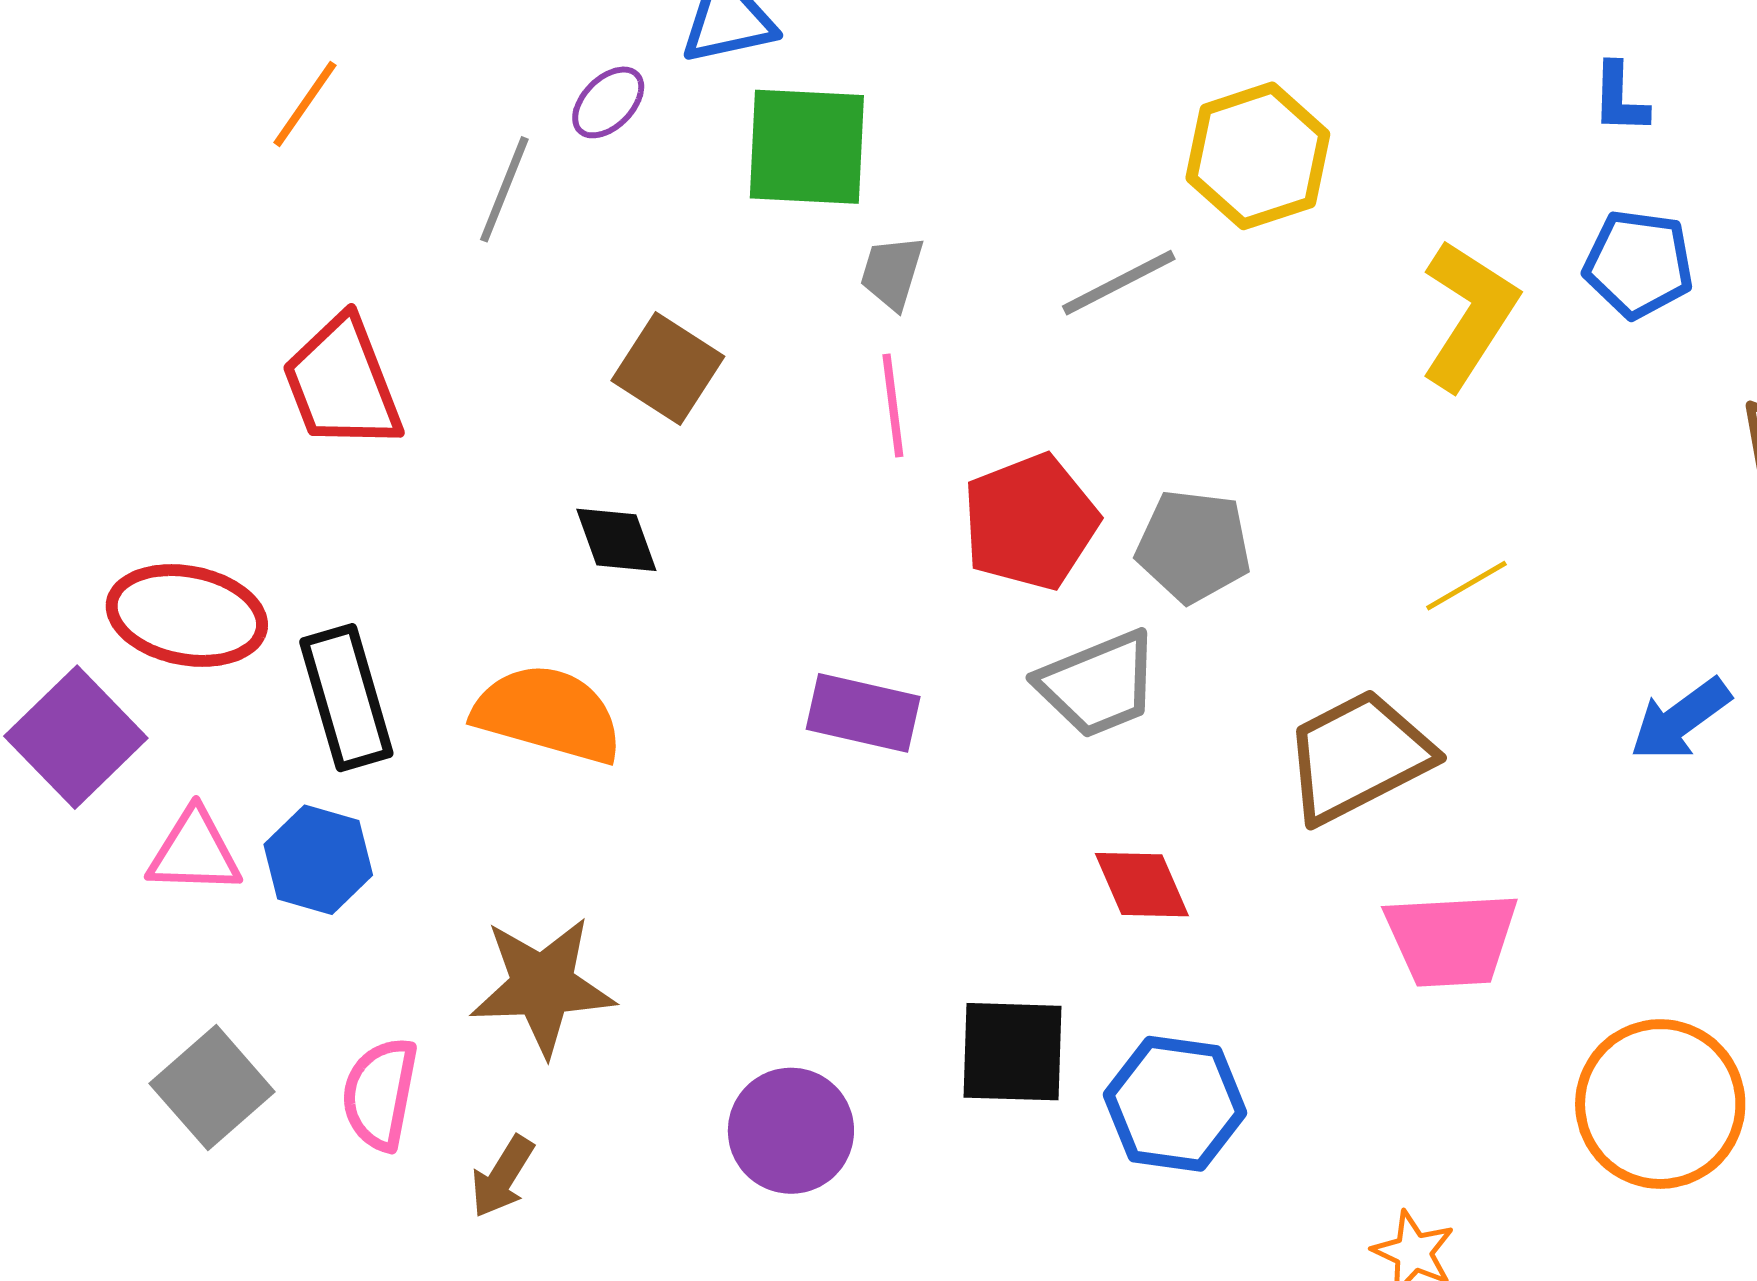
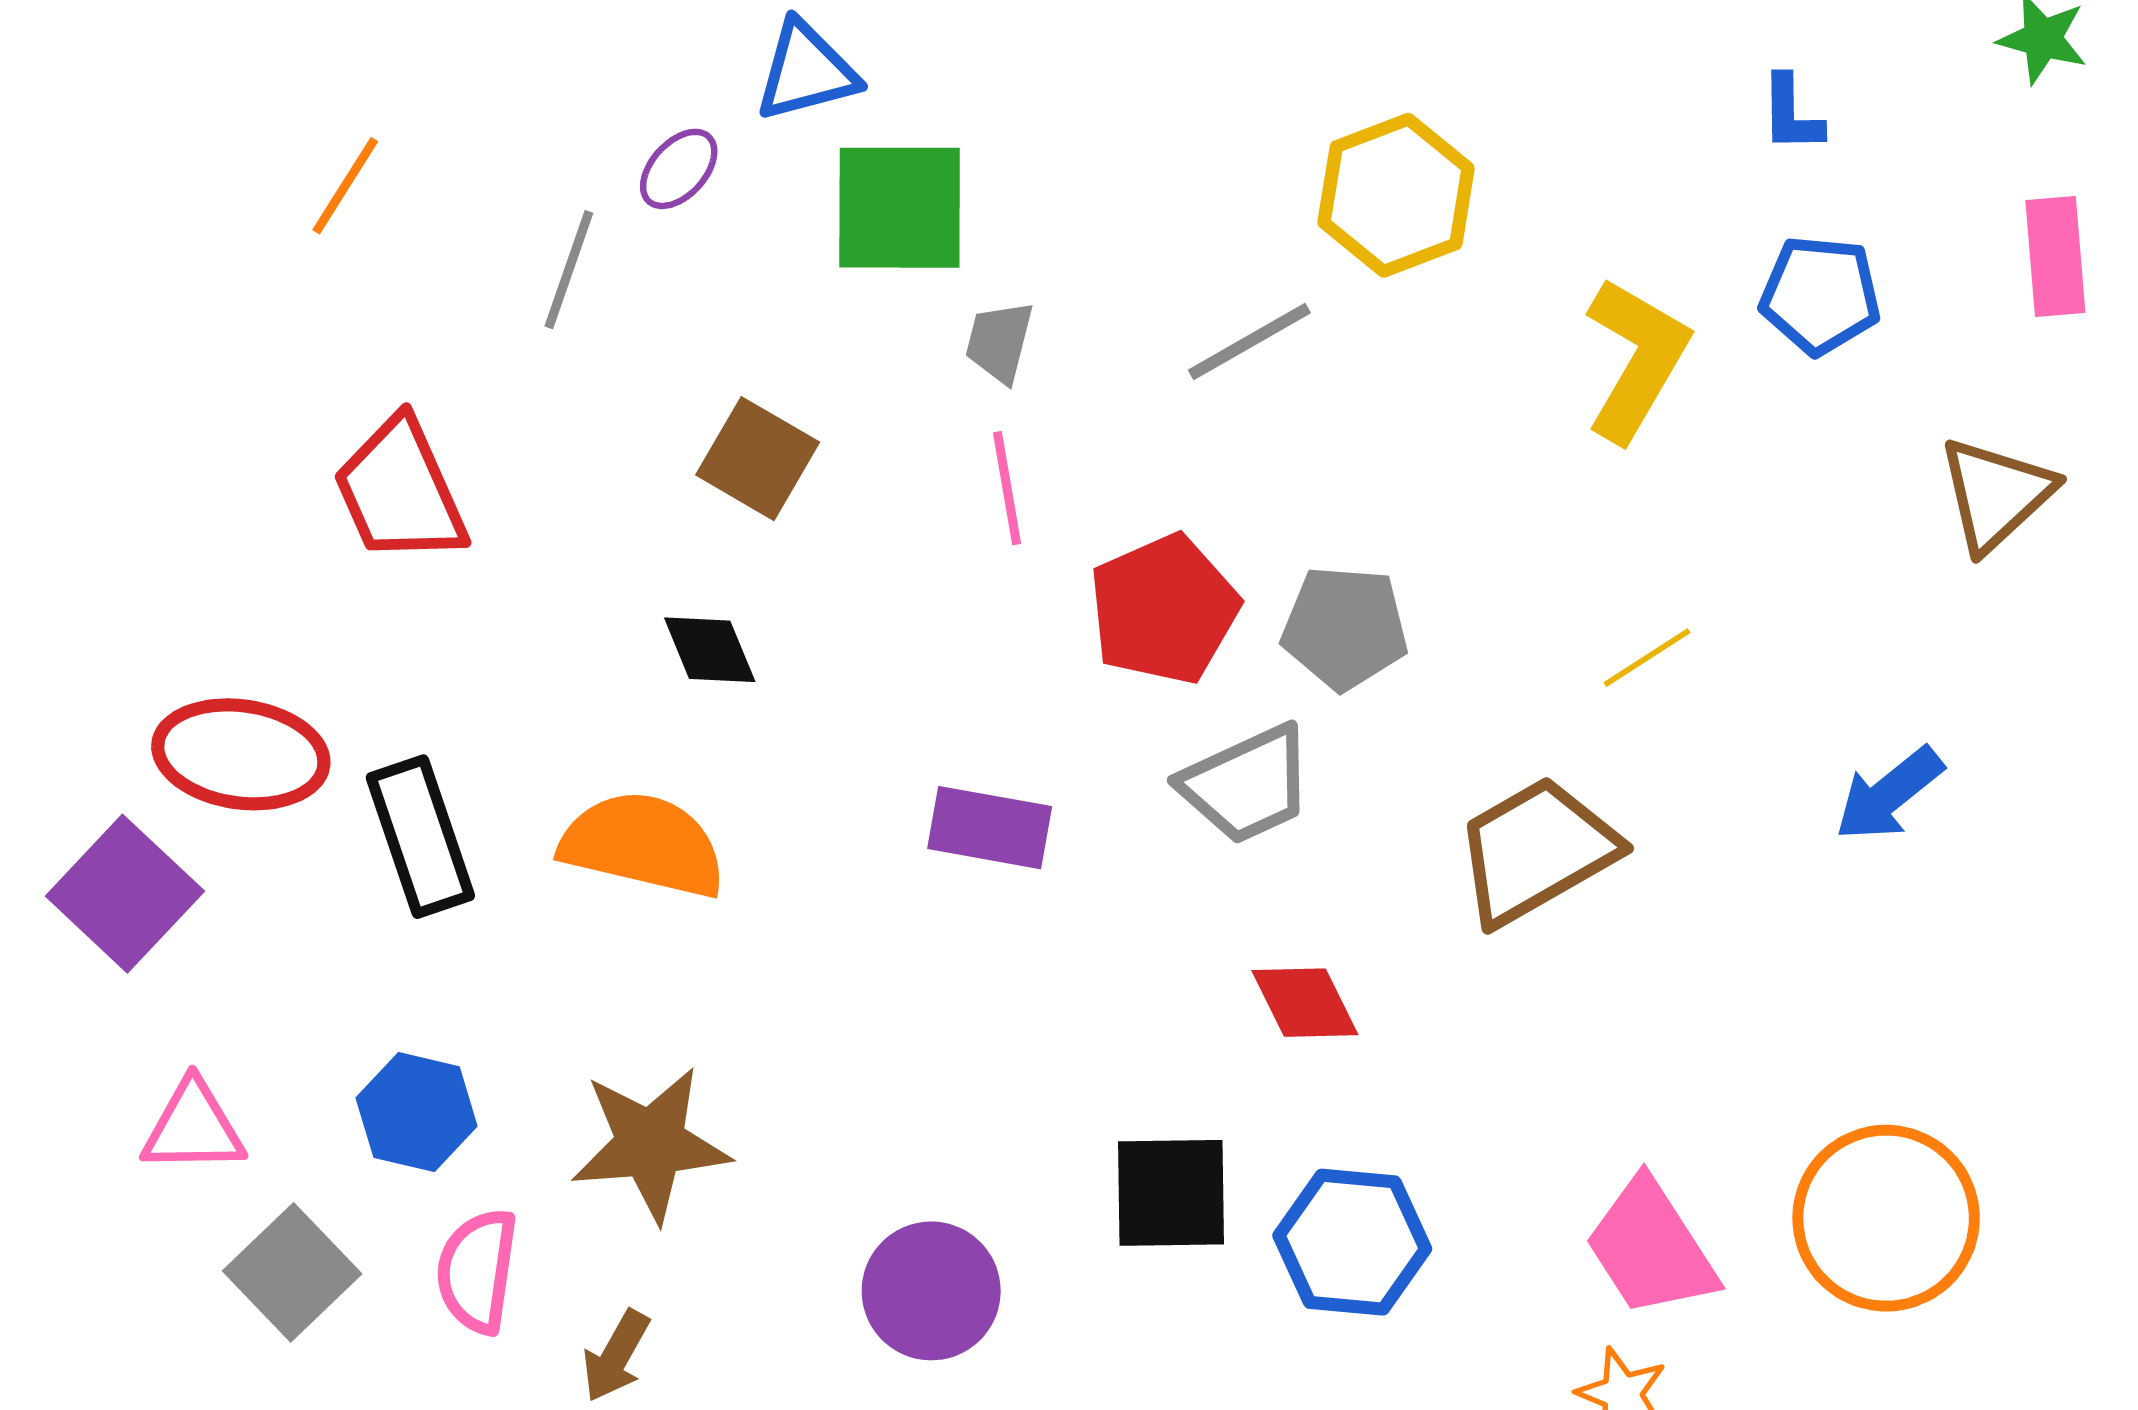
pink triangle: (194, 852) -> (193, 1127), moved
blue hexagon: (318, 860) -> (417, 1112), moved
pink trapezoid: (1451, 939) -> (1651, 1248), moved, turned 63

